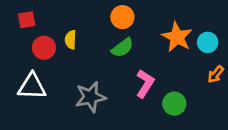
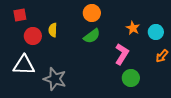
orange star: (177, 37) -> (133, 28), size x0.6
pink L-shape: (145, 84) -> (122, 54), moved
gray star: (90, 97) -> (55, 79), moved, turned 30

